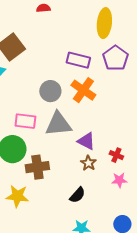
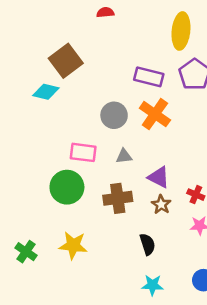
gray triangle: (58, 124) -> (124, 156), size x0.5
brown cross: (37, 167) -> (118, 198), moved
black semicircle: (77, 195) -> (148, 244), turned -60

